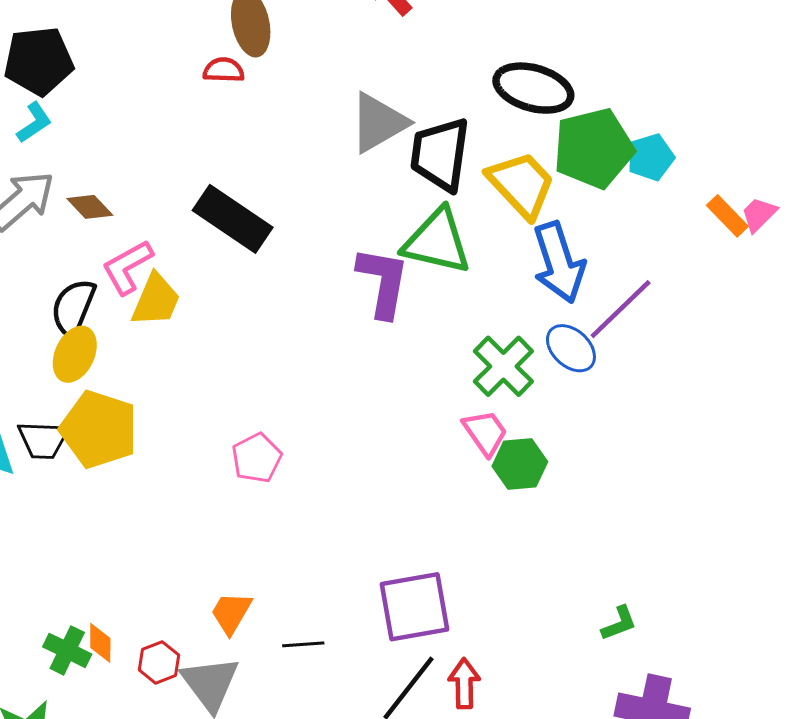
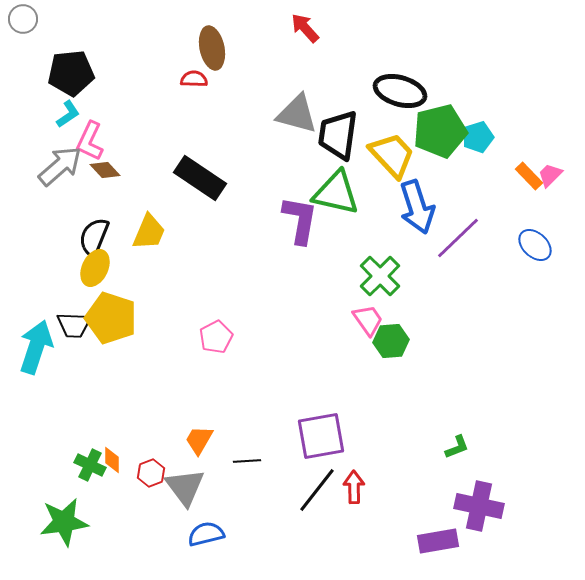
gray triangle: (378, 123) -> (297, 114), turned 45
pink L-shape: (127, 267) -> (90, 141), moved, turned -36
blue ellipse: (571, 348) -> (535, 245), moved

